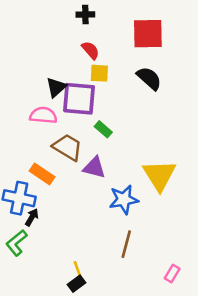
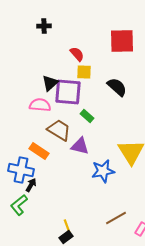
black cross: (85, 15) -> (44, 26), moved
black semicircle: (149, 78) -> (117, 87), moved
brown line: (126, 244) -> (116, 218), moved, turned 45

